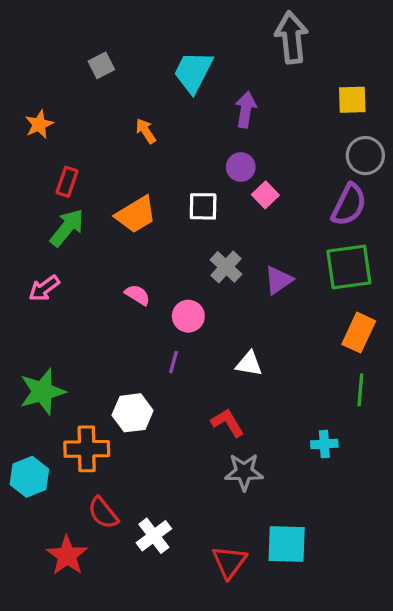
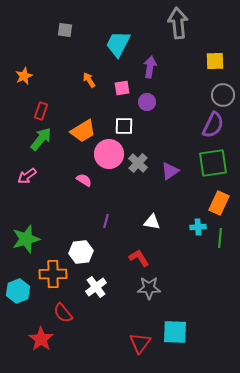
gray square: (101, 65) -> (65, 30), moved, turned 35
pink square: (265, 195) -> (122, 88), moved, turned 35
pink circle: (188, 316) -> (109, 154), moved, size x1.5
cyan cross: (324, 444) -> (198, 227), moved
white cross: (154, 536) -> (96, 287), moved

